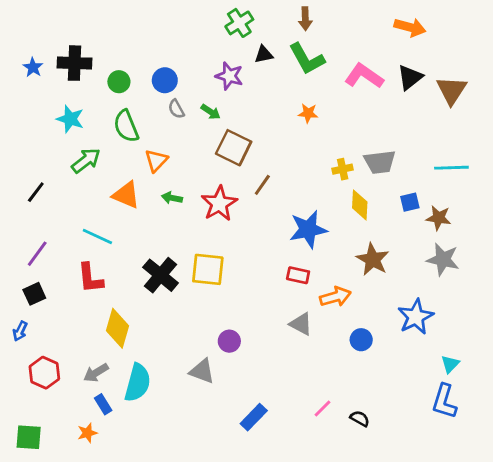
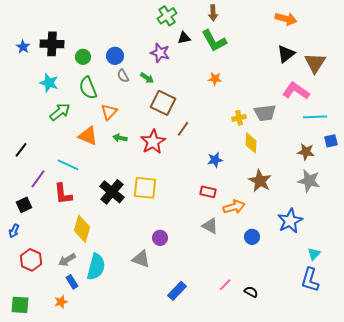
pink L-shape: (364, 76) -> (296, 91), moved
black line: (36, 192) -> (21, 150), moved
blue square: (410, 202) -> (331, 141), moved
blue star: (308, 229) -> (215, 160), size x0.6
purple line: (37, 254) -> (38, 179), moved

